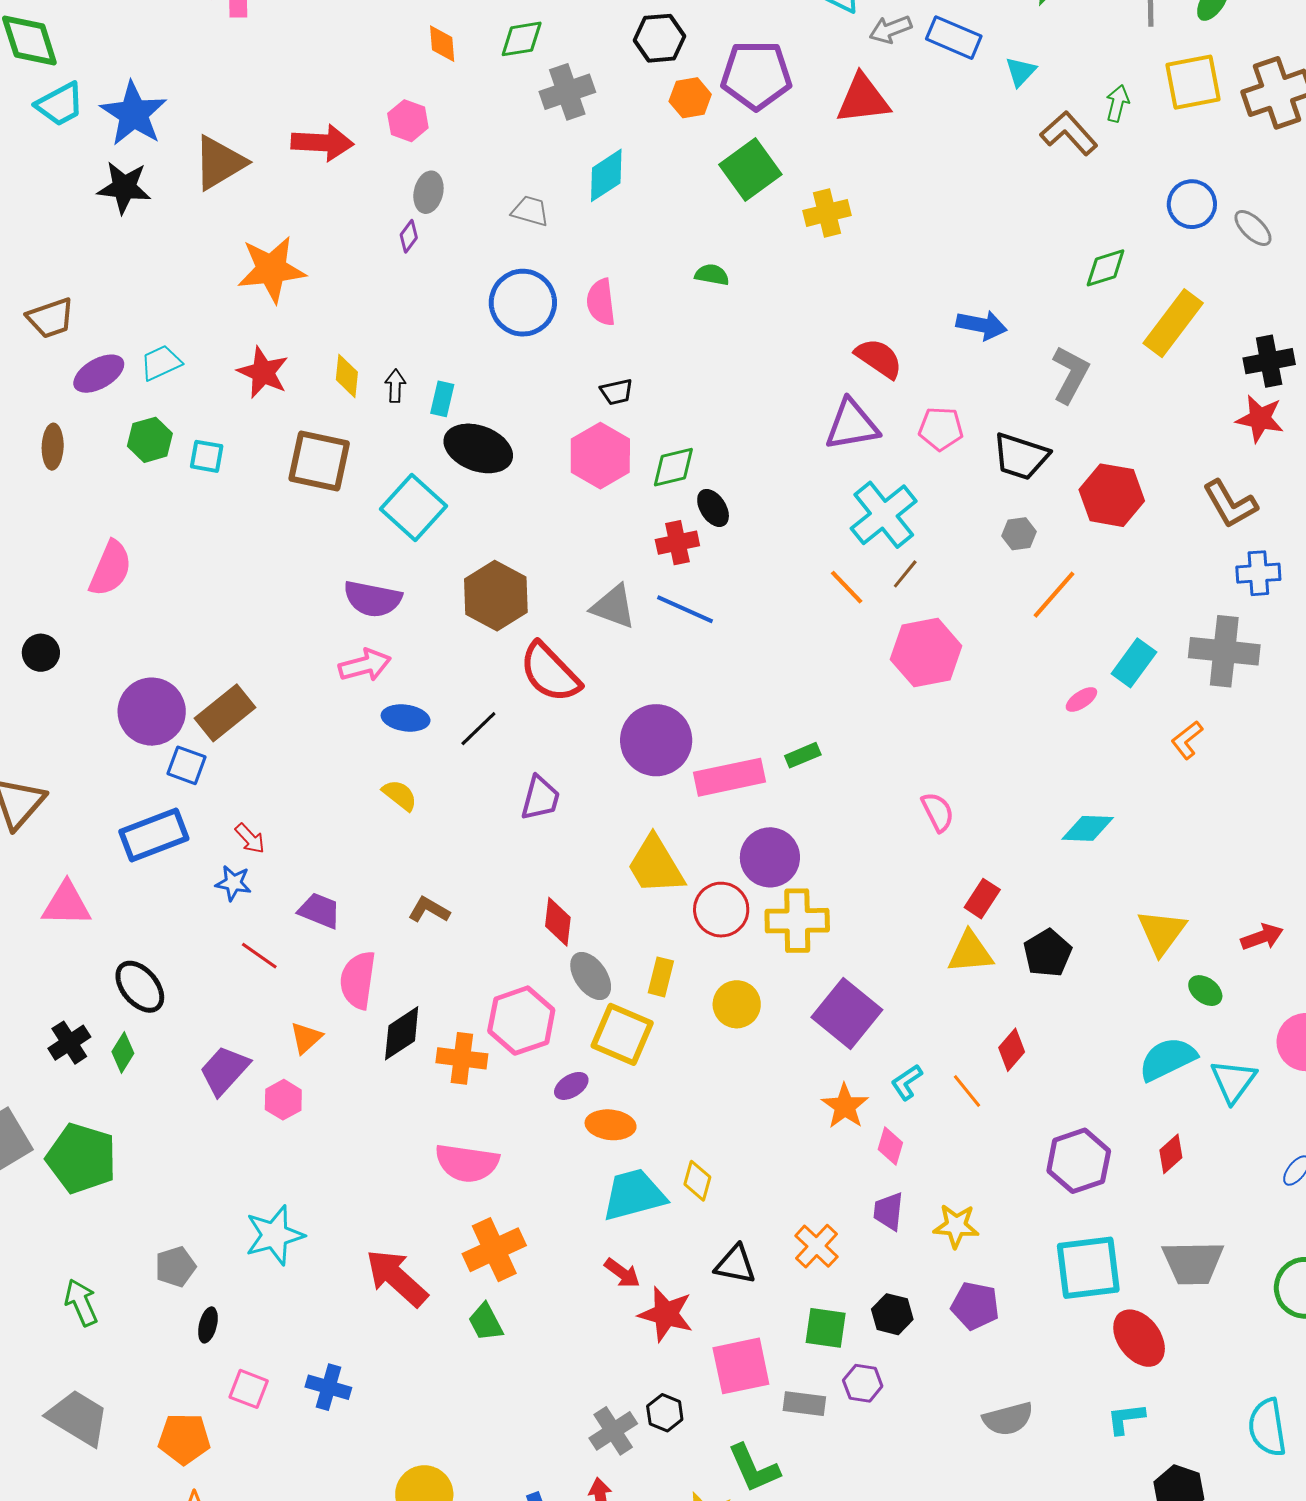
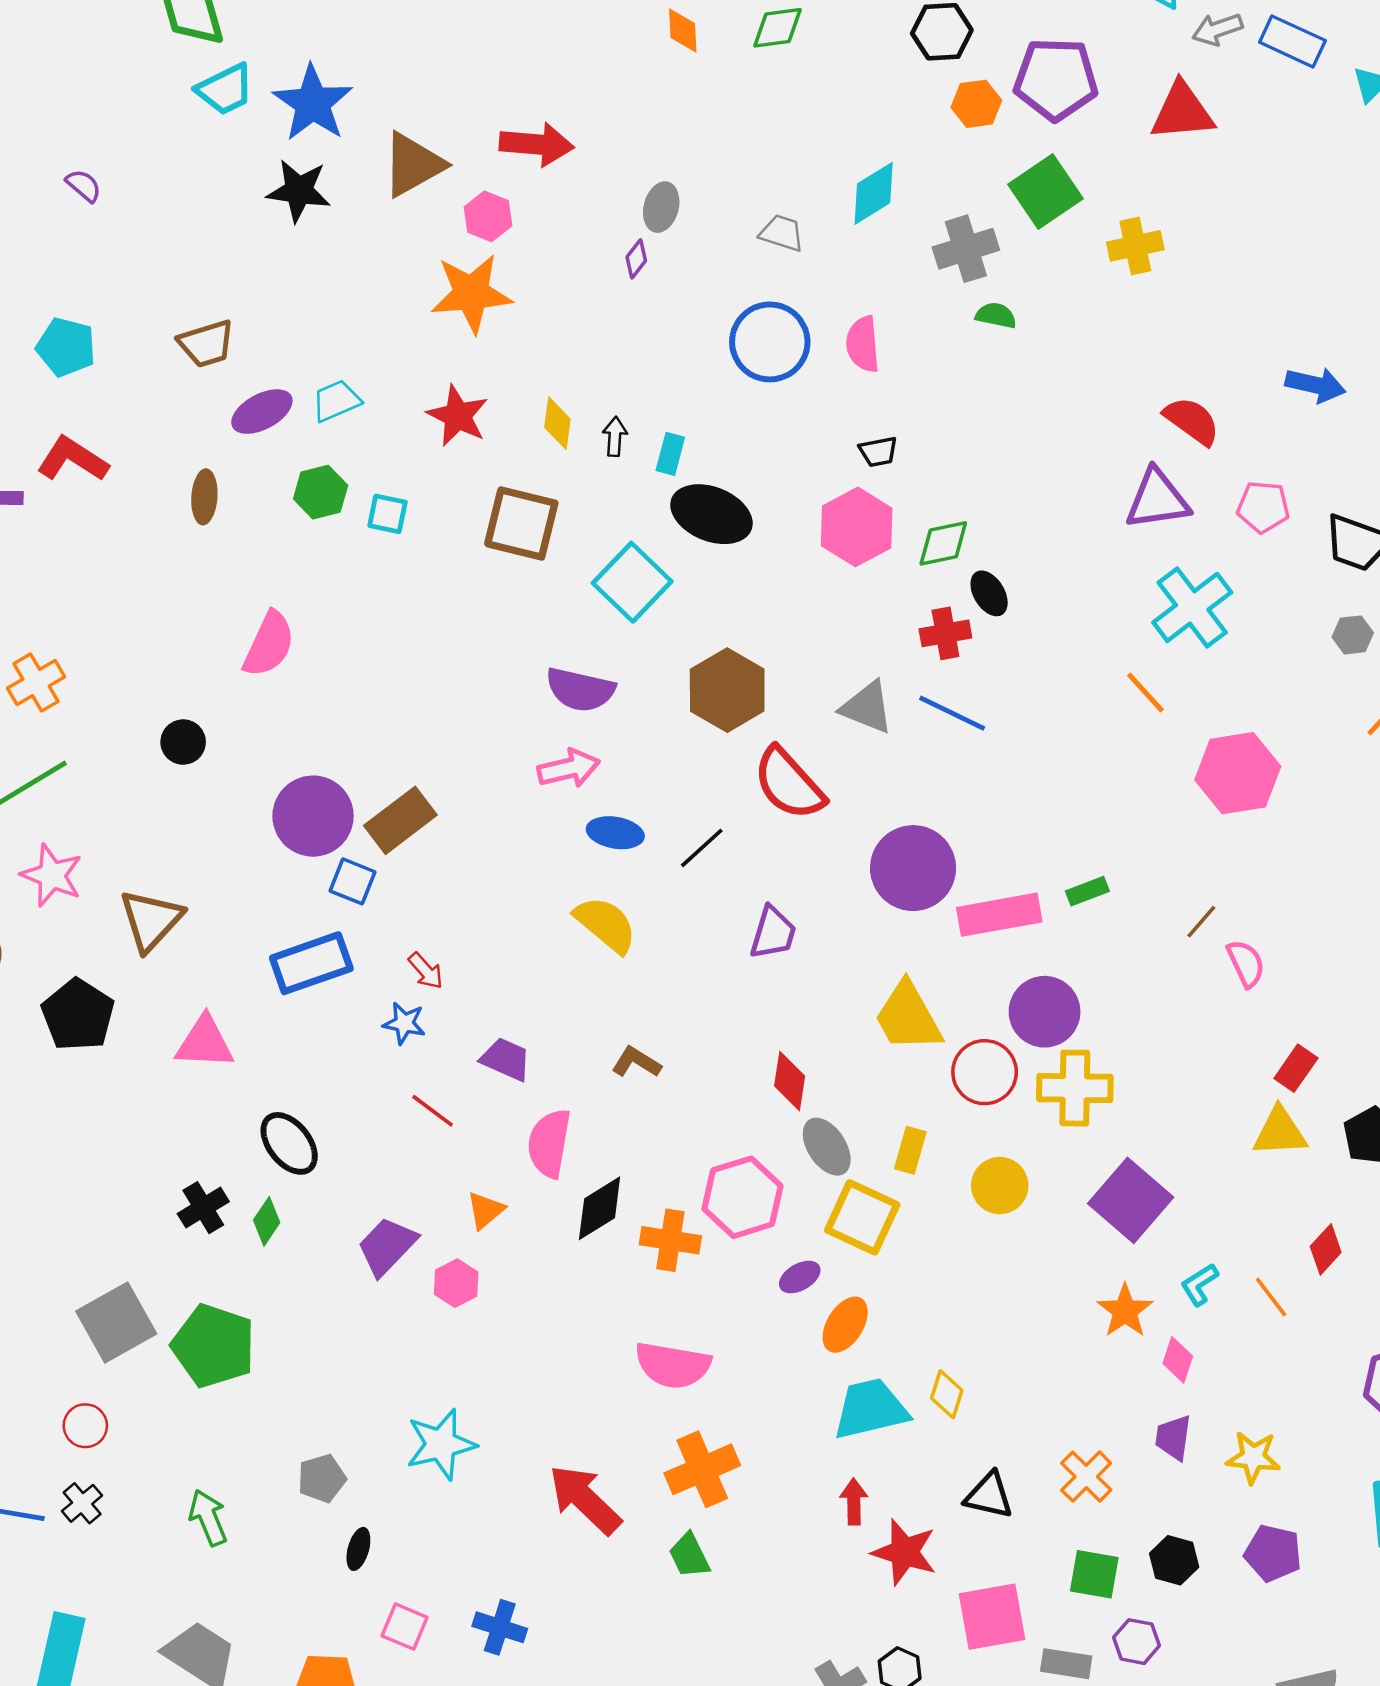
gray cross: (567, 92) -> (966, 249), moved
pink hexagon: (408, 121) -> (488, 216), moved
brown line: (905, 574) -> (1201, 922), moved
yellow semicircle: (400, 795) -> (606, 924), size x1.5
orange ellipse: (611, 1125) -> (845, 1325), turned -66
red arrow: (622, 1273) -> (854, 1502), turned -129

